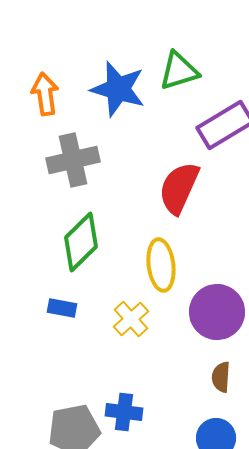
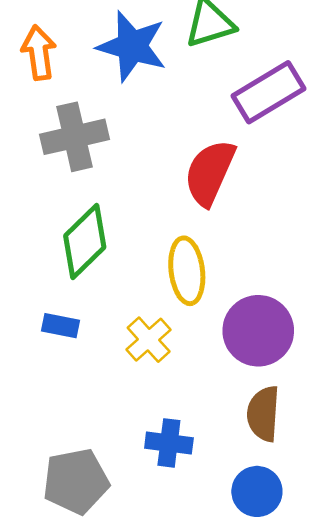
brown semicircle: (221, 377) -> (263, 414), size x1.4
blue cross: (124, 412) -> (169, 443), moved

